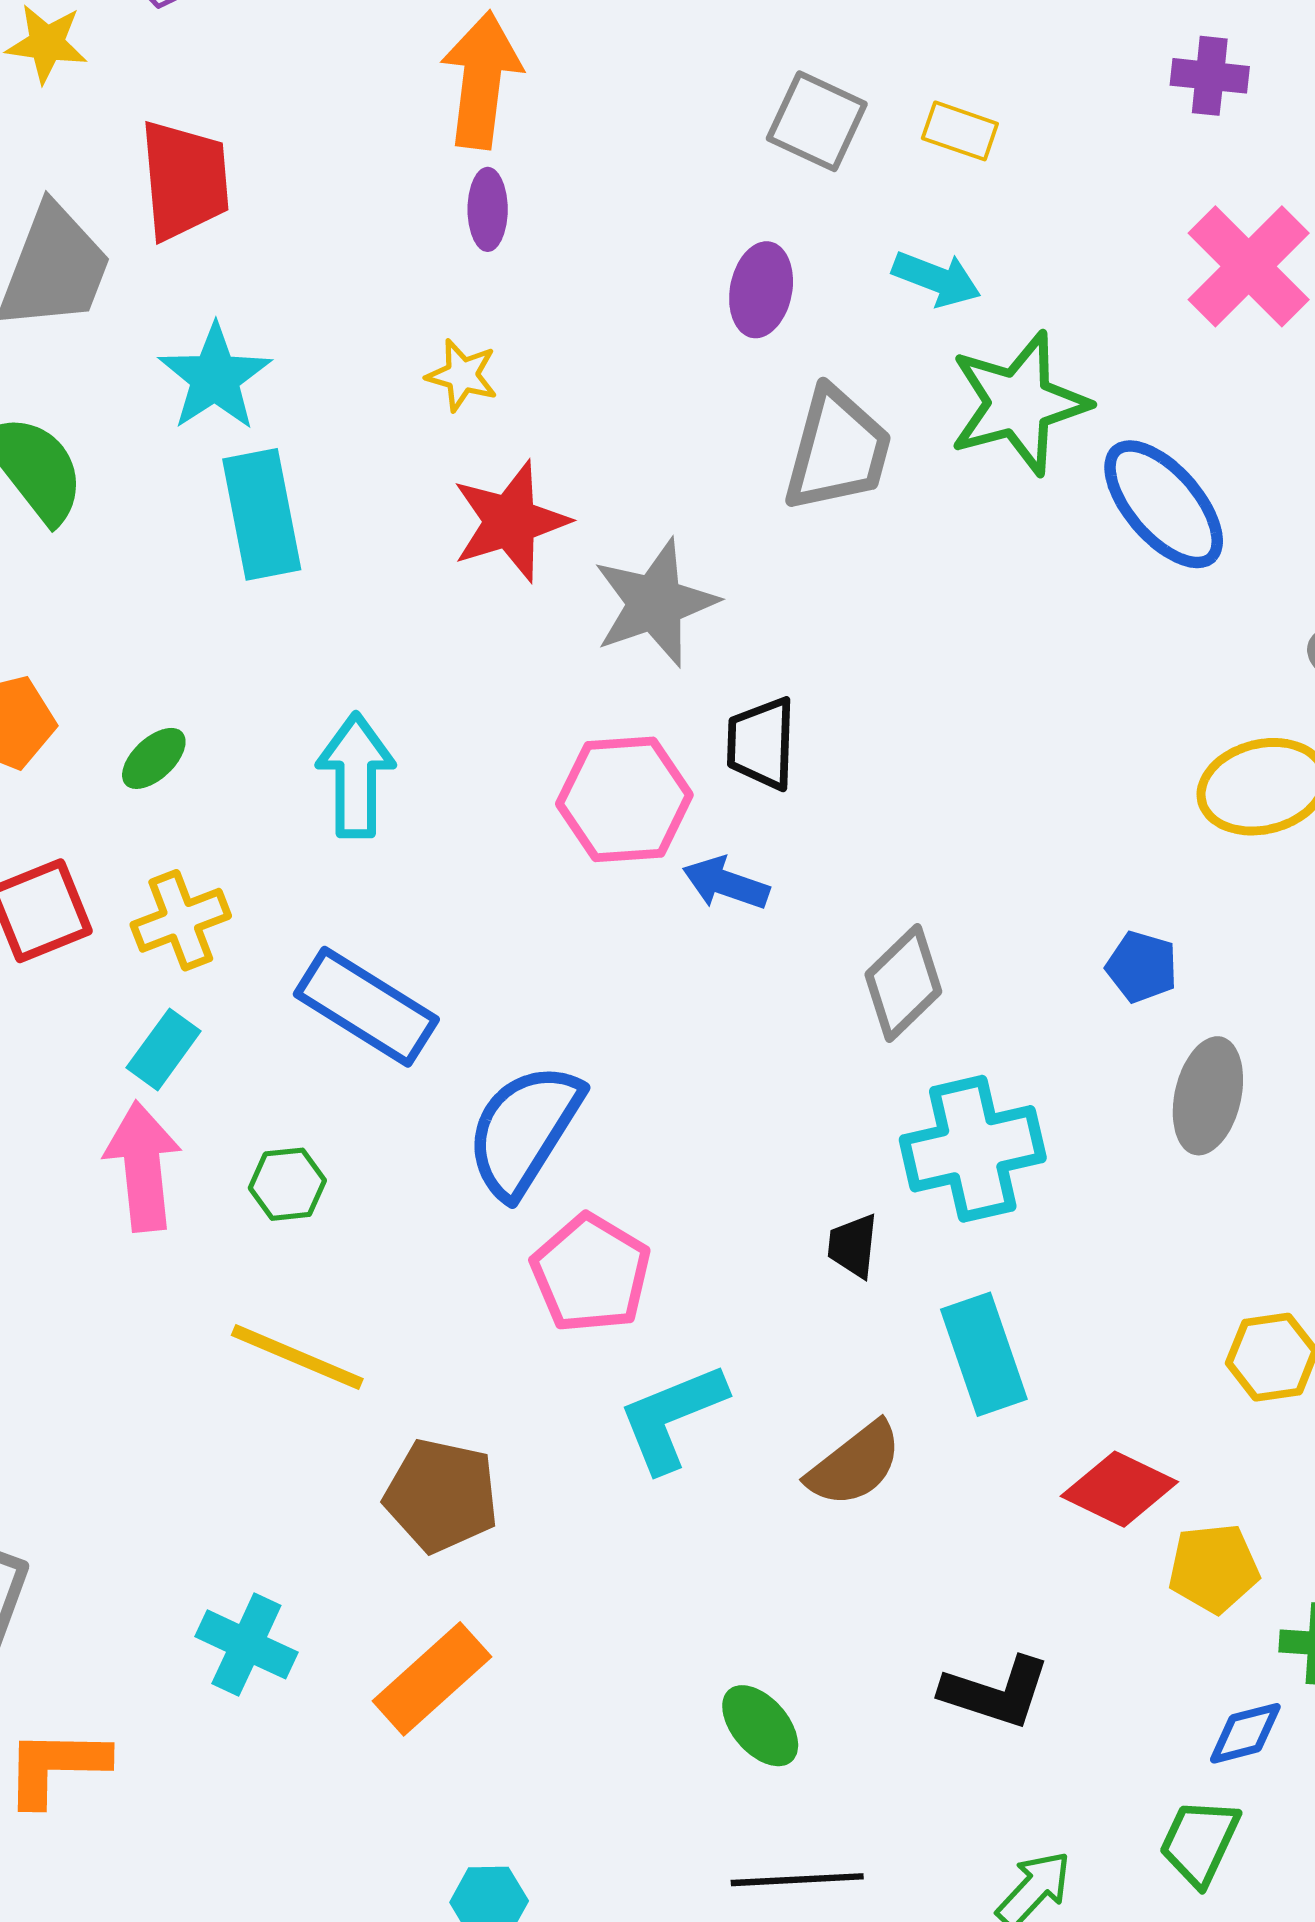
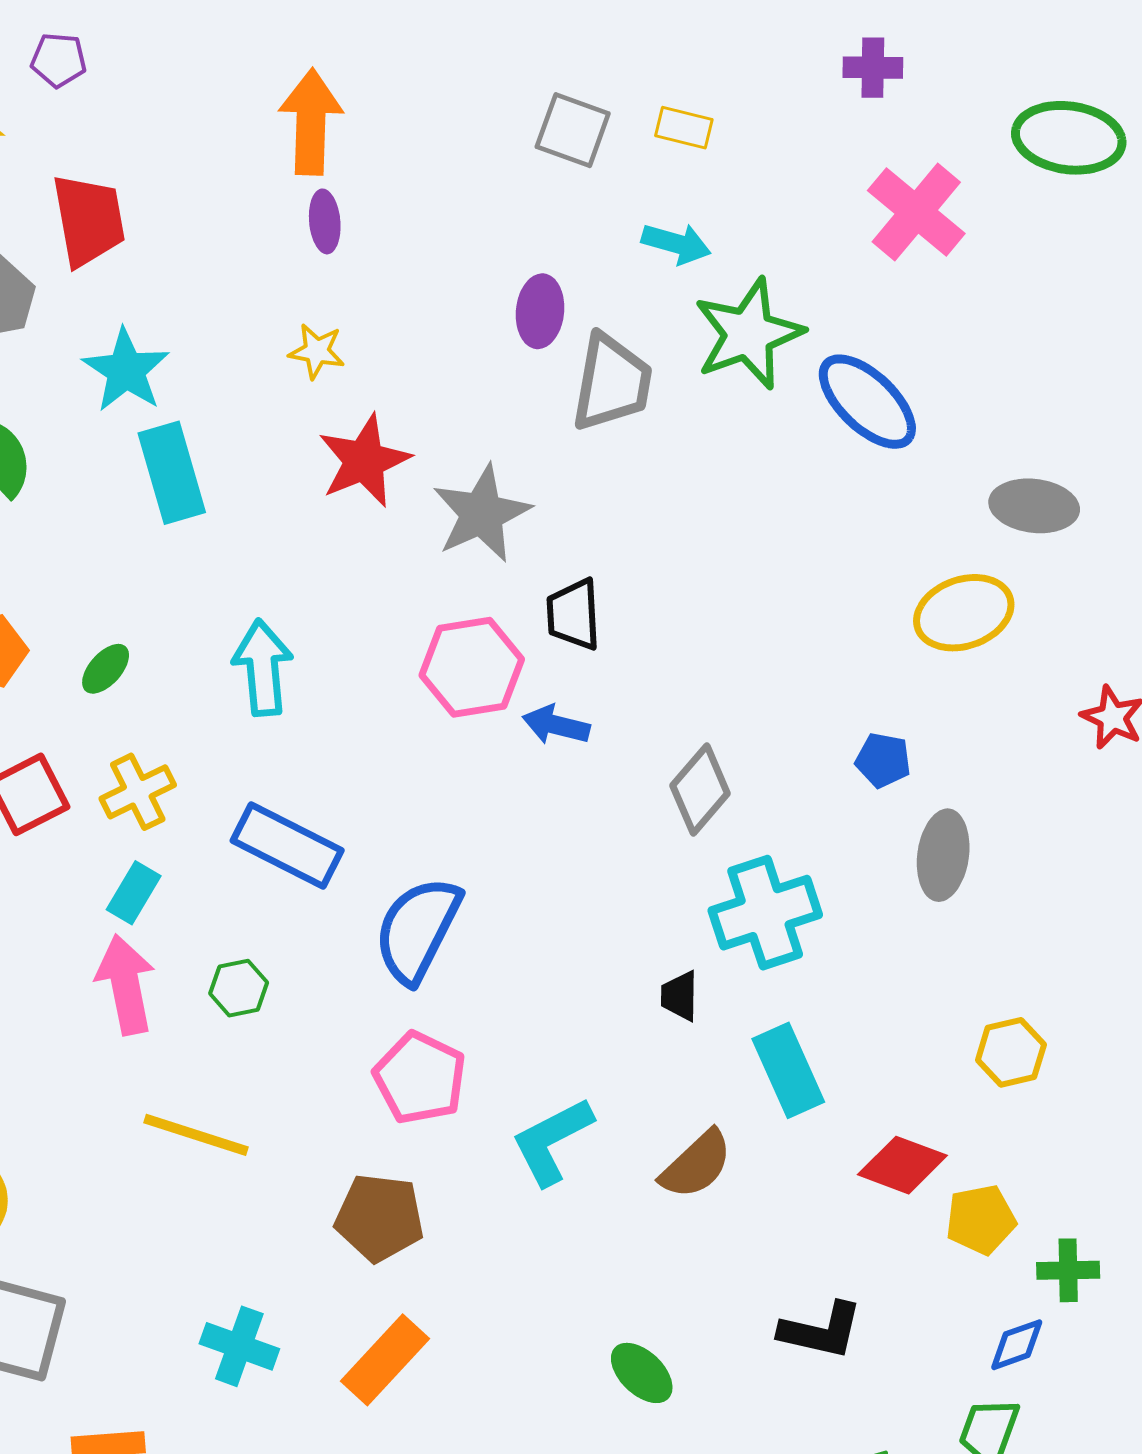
purple ellipse: (761, 290) -> (540, 311), moved
pink pentagon: (591, 1273) -> (420, 1078), moved
yellow line: (297, 1357) -> (196, 1135), moved

